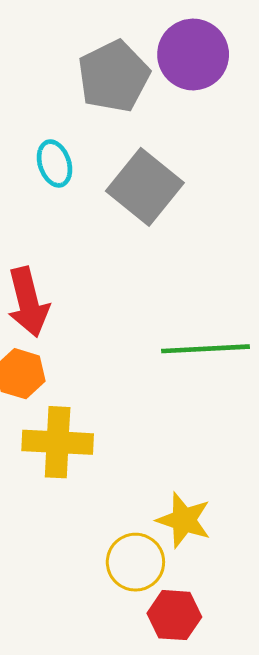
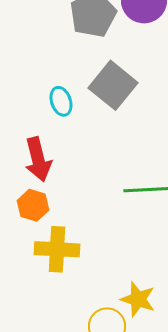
cyan ellipse: (55, 163) -> (61, 101), moved

